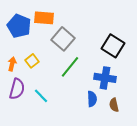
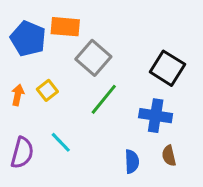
purple semicircle: (17, 89) -> (22, 153), moved
blue semicircle: (92, 99) -> (132, 162), moved

